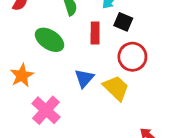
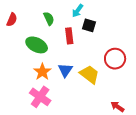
red circle: (132, 57) -> (115, 59), moved
orange star: (22, 75) -> (42, 72), moved

